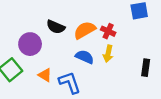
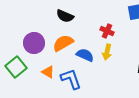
black semicircle: (56, 27) -> (65, 16), moved
orange semicircle: (85, 30) -> (63, 43), moved

